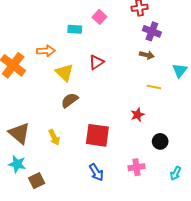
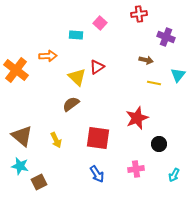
purple cross: (152, 31) -> (166, 37), moved
yellow triangle: (64, 73) -> (77, 77), moved
yellow line: (154, 87) -> (154, 83), moved
red star: (138, 115) -> (137, 118), size x1.6

